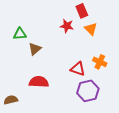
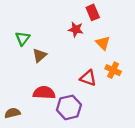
orange triangle: (91, 29) -> (103, 43), moved
green triangle: (20, 34) -> (23, 38), turned -48
purple hexagon: (88, 91) -> (69, 107), moved

